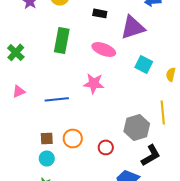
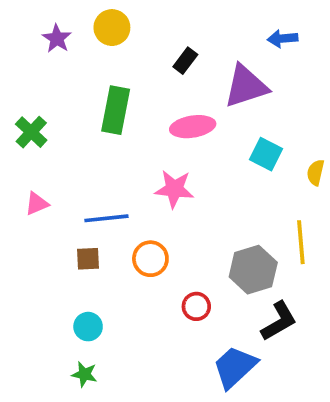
black rectangle: (100, 13) -> (185, 61), turned -64
pink ellipse: (104, 49) -> (193, 127), turned -30
brown square: (47, 138) -> (88, 259), moved
orange circle: (73, 138) -> (150, 259), moved

